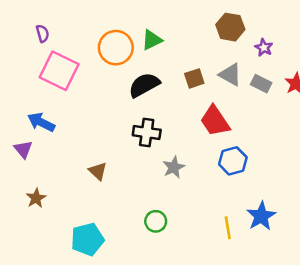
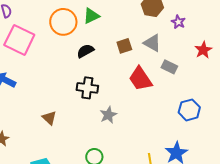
gray rectangle: (261, 84) -> (169, 67), moved
black semicircle: (144, 85) -> (85, 51), size x0.7
blue hexagon: (233, 161) -> (189, 110), moved

